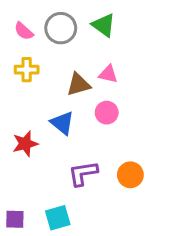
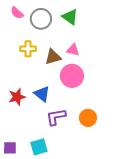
pink semicircle: (24, 31) -> (17, 13), moved
yellow cross: (27, 70) -> (28, 49), moved
pink circle: (107, 113) -> (72, 76), size x1.5
blue triangle: (62, 123) -> (42, 94), moved

